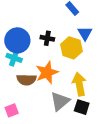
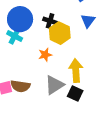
yellow hexagon: (71, 48) -> (60, 33), moved
orange star: (47, 72) -> (45, 55), size x0.6
brown semicircle: (27, 80) -> (20, 86), moved

